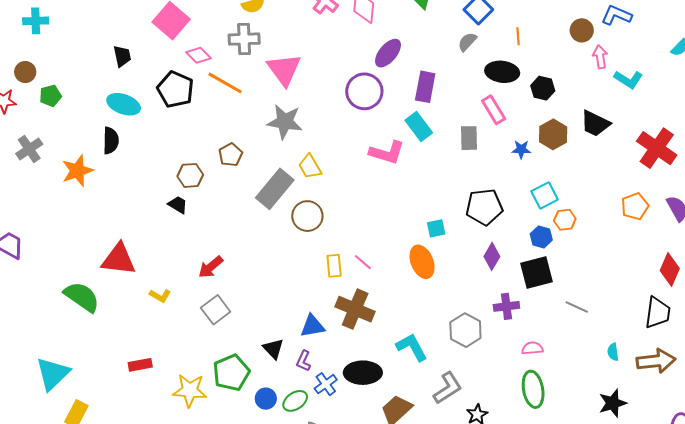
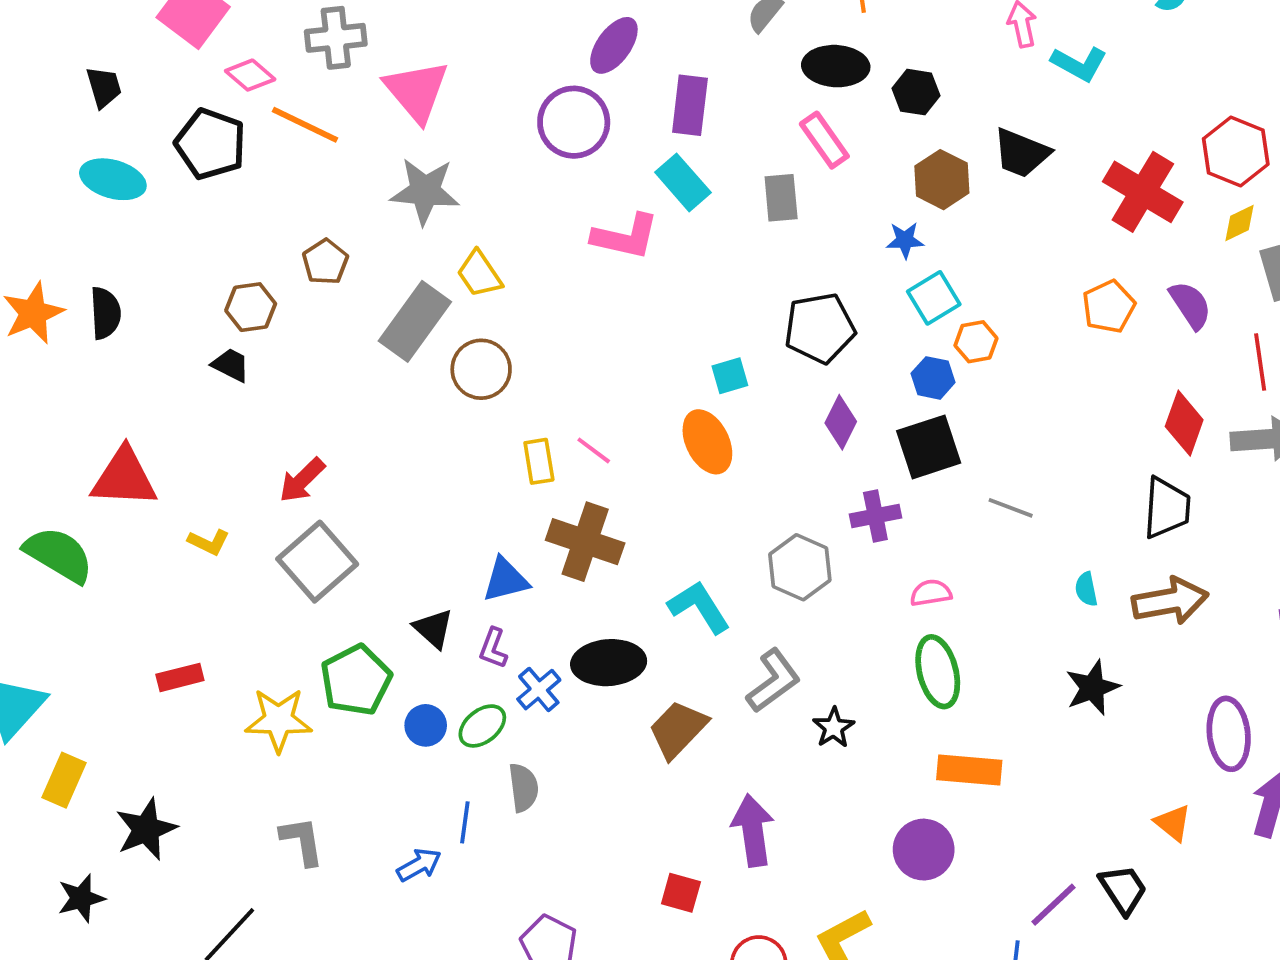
black semicircle: (111, 141) -> (105, 313), moved
blue star: (521, 149) -> (905, 240), moved
gray square: (216, 310) -> (317, 562), size x1.4

